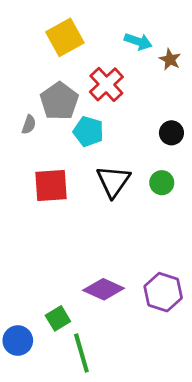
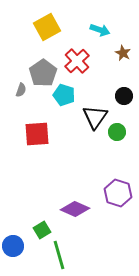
brown star: (170, 59) -> (123, 53), moved
black triangle: (113, 181) -> (95, 117), moved
purple hexagon: (163, 292) -> (118, 193), moved

